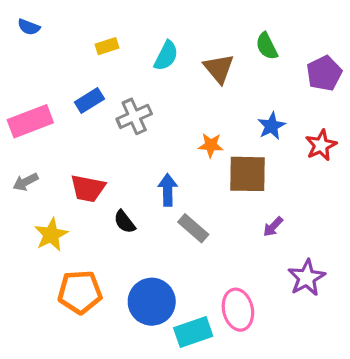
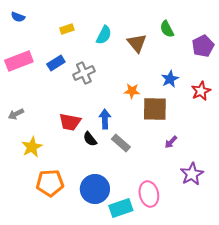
pink rectangle: (30, 121) -> (19, 61), moved
red trapezoid: (88, 188) -> (70, 122), moved
black semicircle: (125, 222) -> (90, 139), moved

